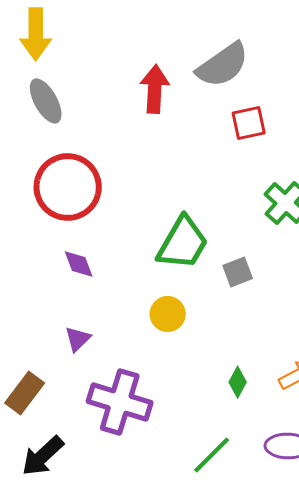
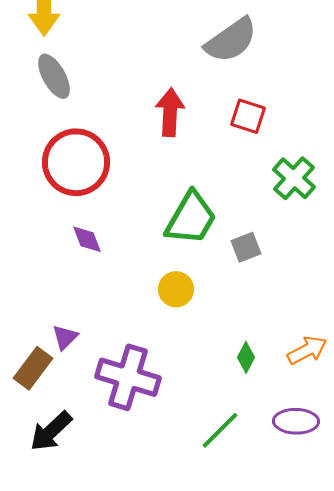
red arrow: (155, 89) -> (170, 112), moved
red square: (249, 123) -> (248, 116), moved, turned 30
purple triangle: (78, 339) -> (65, 337), moved

